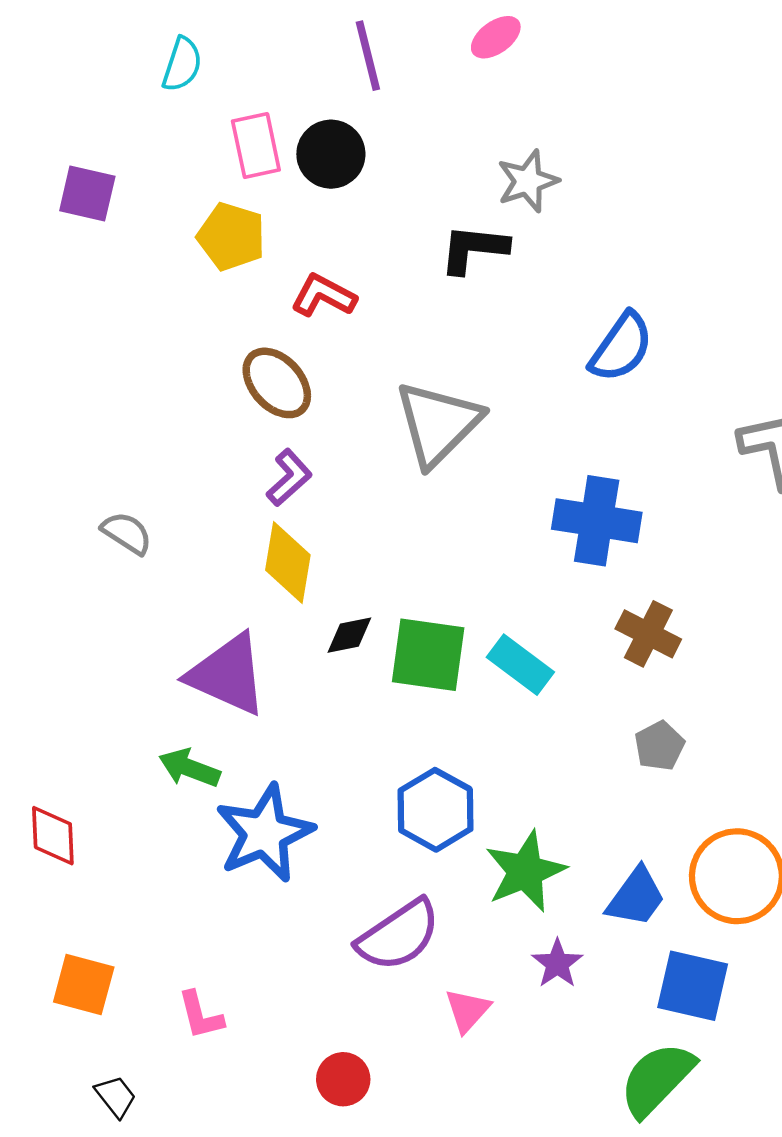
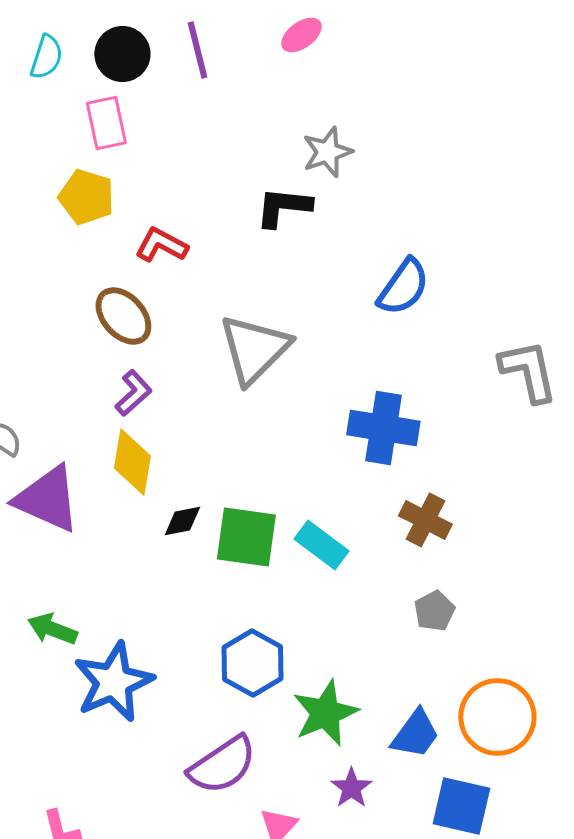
black circle: (331, 154) -> (122, 54), moved
purple triangle: (228, 674) -> (47, 499), moved

